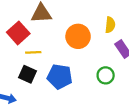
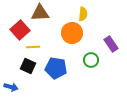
yellow semicircle: (110, 25) -> (83, 14), moved
green circle: (106, 75) -> (91, 60), moved

